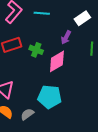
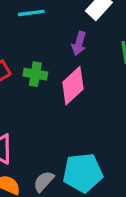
cyan pentagon: (50, 97) -> (83, 173), moved

